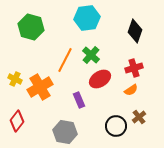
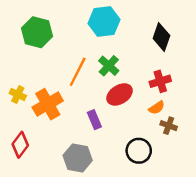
brown cross: (139, 117) -> (169, 126), moved, turned -32

